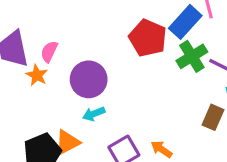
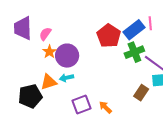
orange star: (37, 75) -> (49, 52), moved
orange triangle: (67, 142) -> (49, 82), moved

